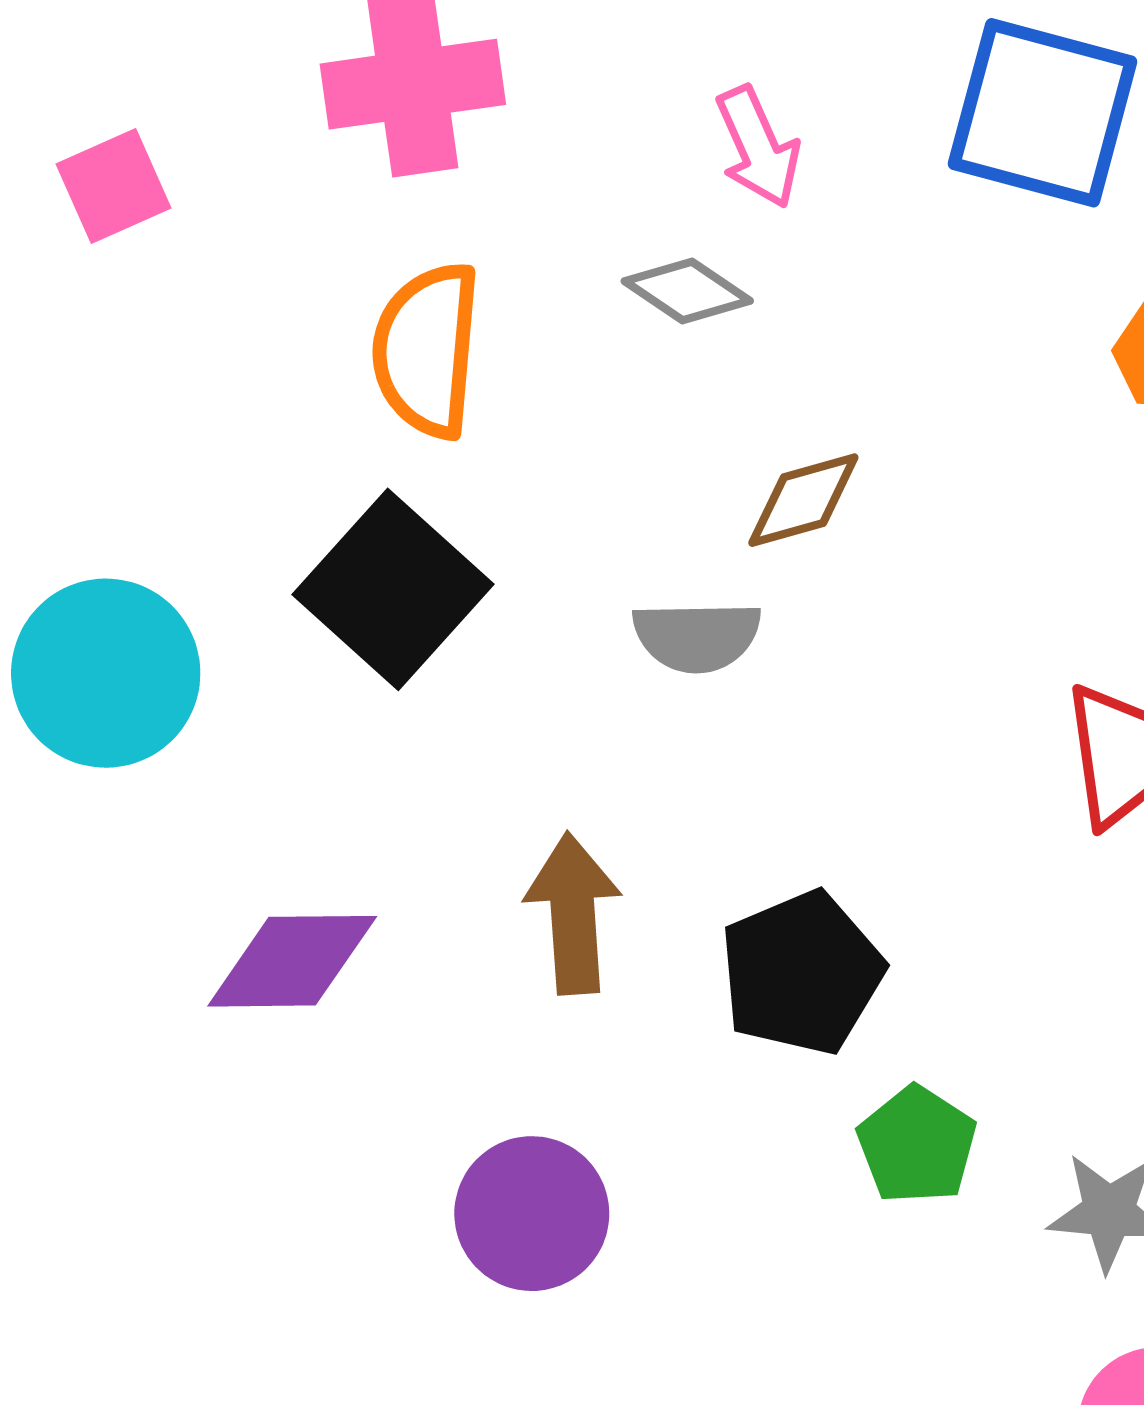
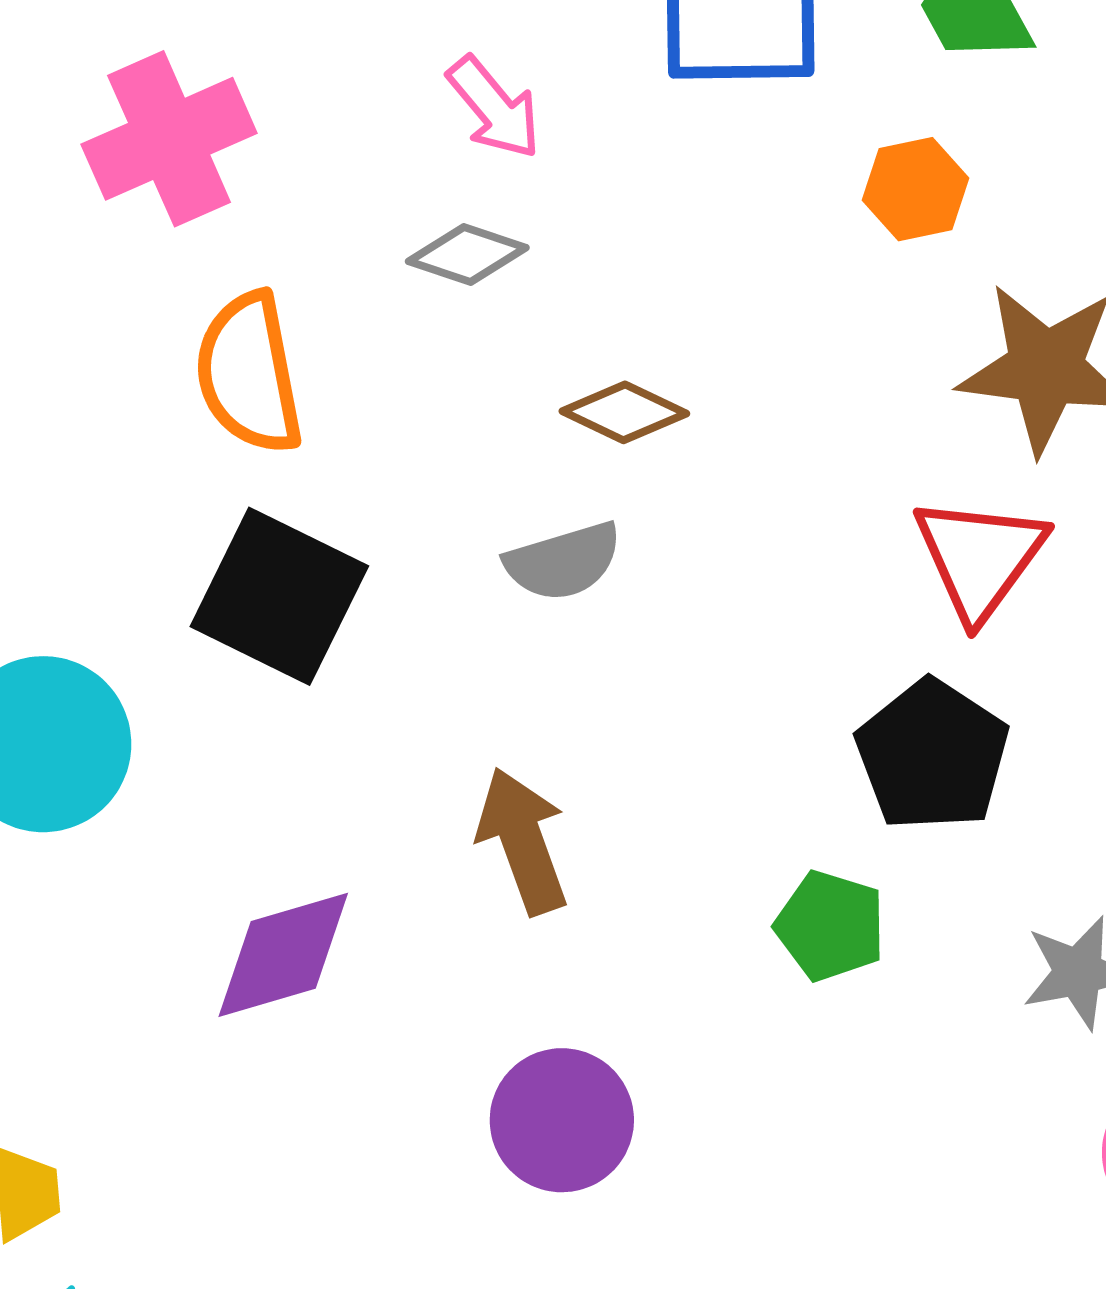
brown diamond: (803, 500) -> (624, 412), turned 57
black pentagon: (802, 973) -> (932, 755), moved
green pentagon: (917, 1145) -> (830, 926), moved

